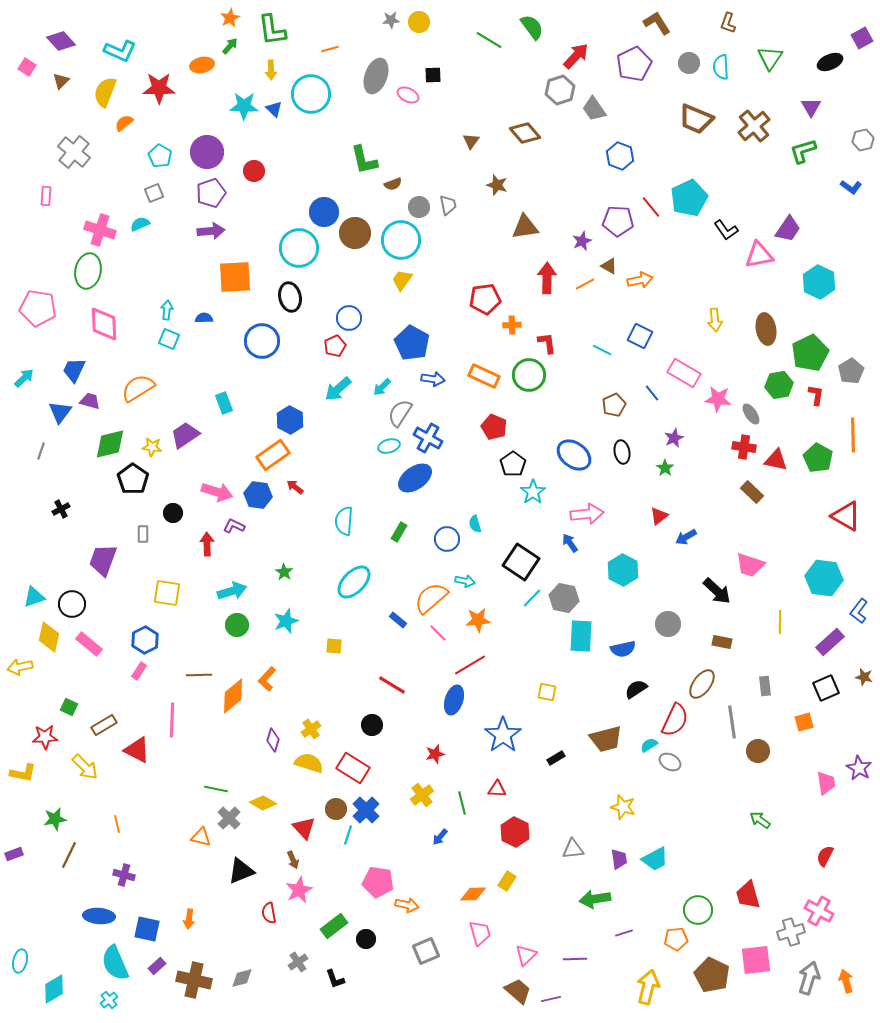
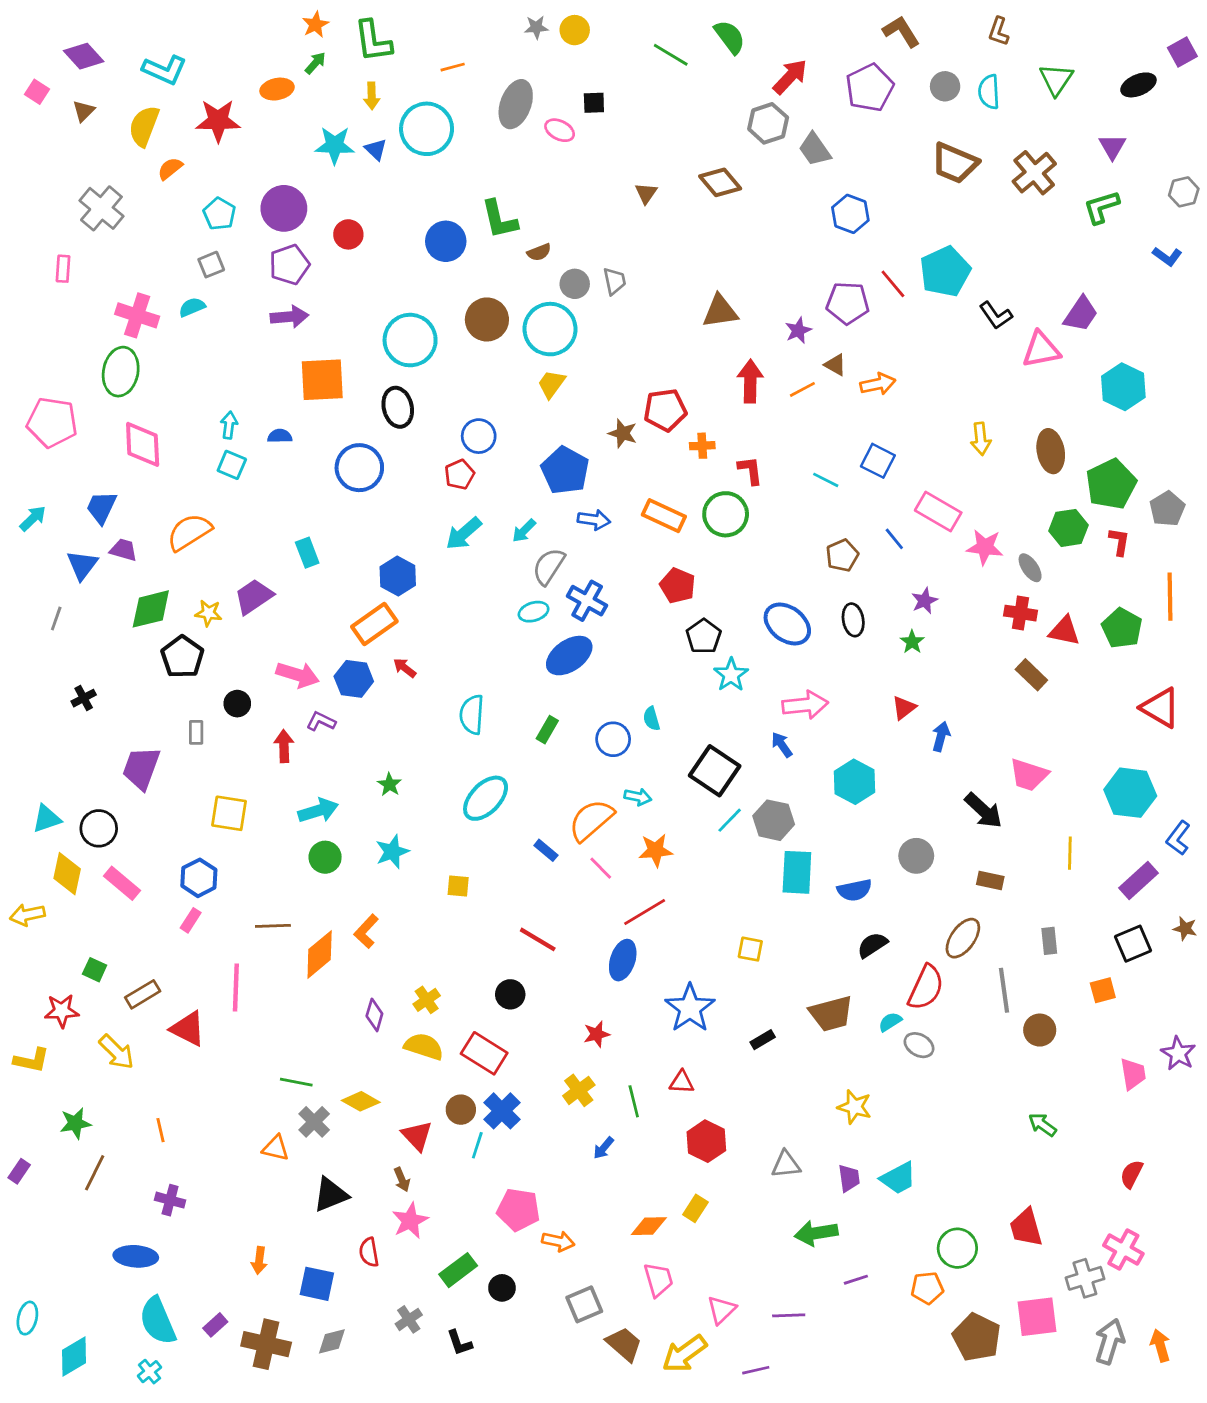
brown star: (497, 185) -> (623, 433), moved
blue circle: (324, 212) -> (446, 241), moved
blue arrow: (686, 537) -> (941, 736), turned 135
purple rectangle: (14, 854) -> (19, 1171), turned -36
blue square: (147, 929) -> (317, 1284), moved
yellow arrow: (648, 987) -> (684, 1354), moved, turned -140
brown trapezoid: (518, 991) -> (624, 1344), moved

